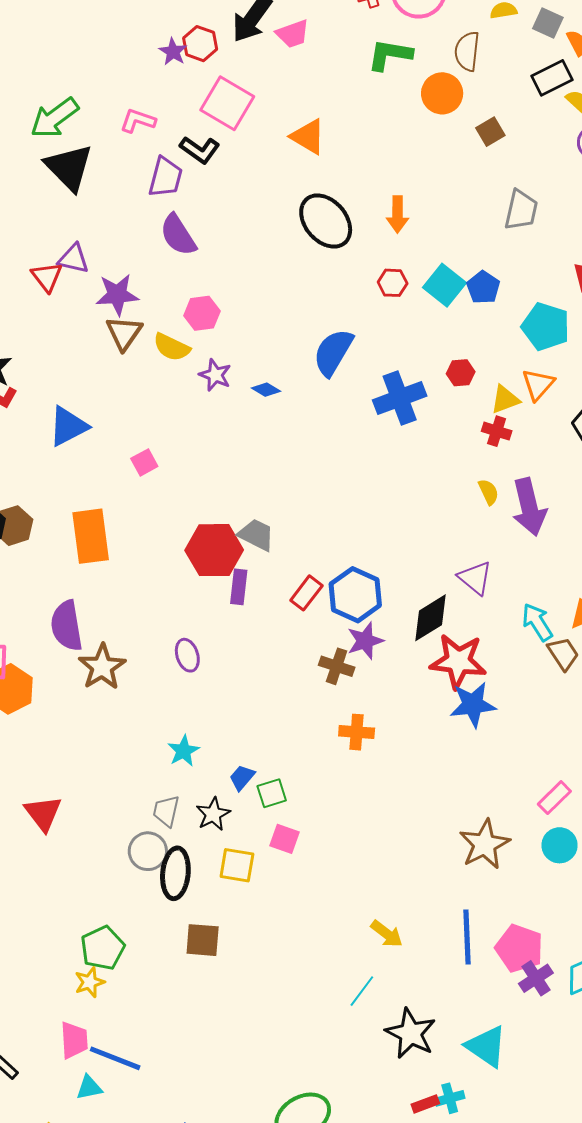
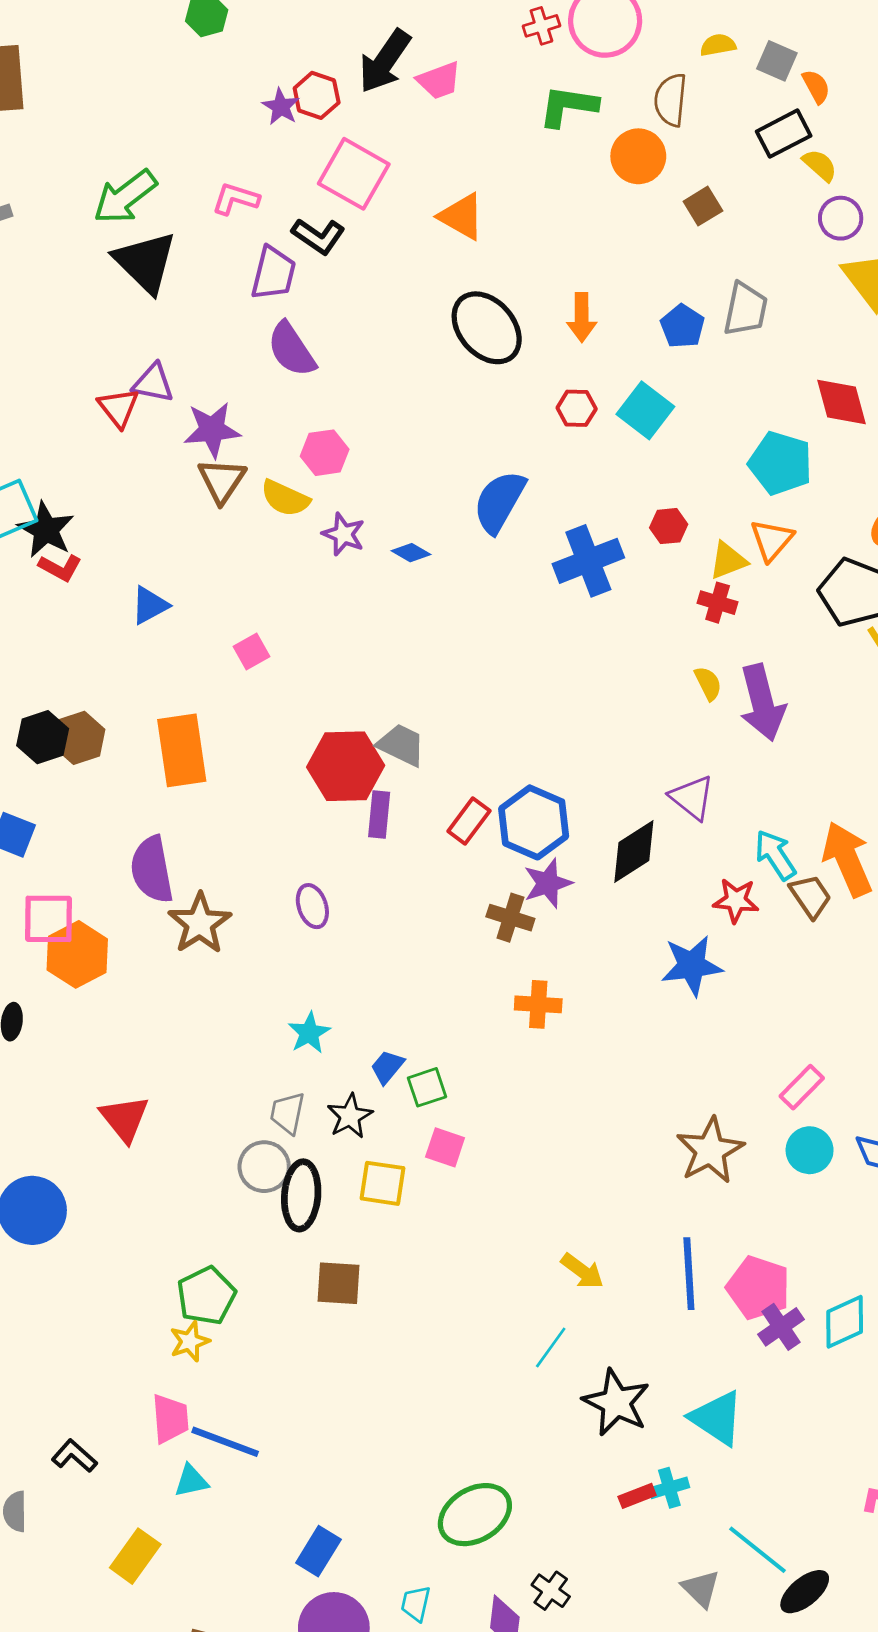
blue pentagon: (483, 287) -> (683, 326), moved
blue triangle: (68, 426) -> (150, 605), size x0.7
red star: (458, 661) -> (736, 900), moved, size x0.6

